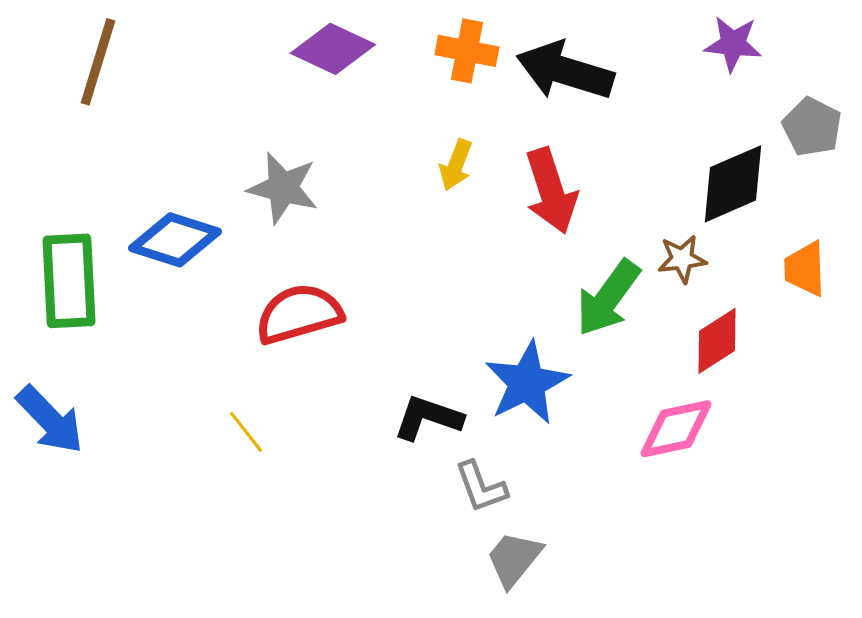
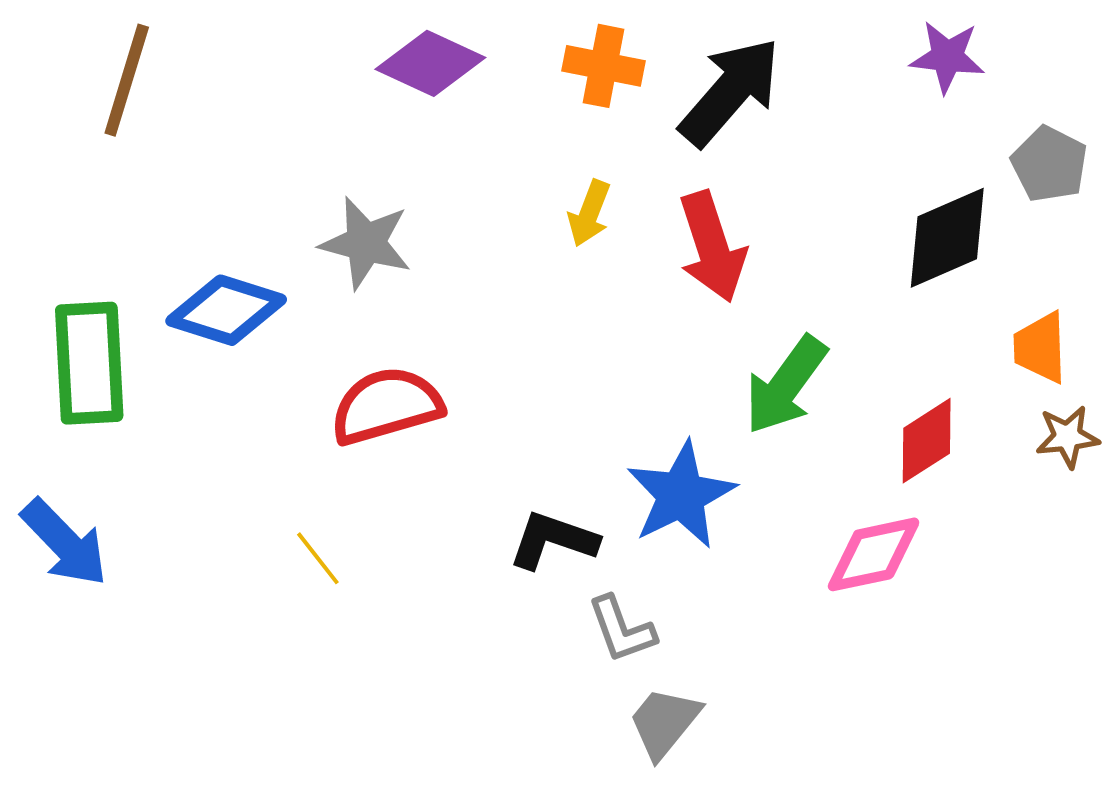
black arrow: (565, 71) -> (730, 92), turned 114
brown star: (682, 259) -> (1067, 437), moved

